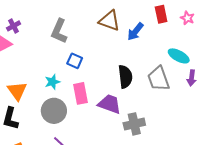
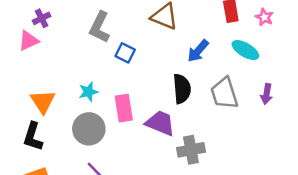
blue arrow: (135, 32) -> (198, 51), moved
cyan ellipse: (179, 56) -> (245, 50), moved
blue square: (75, 61) -> (125, 53), moved

